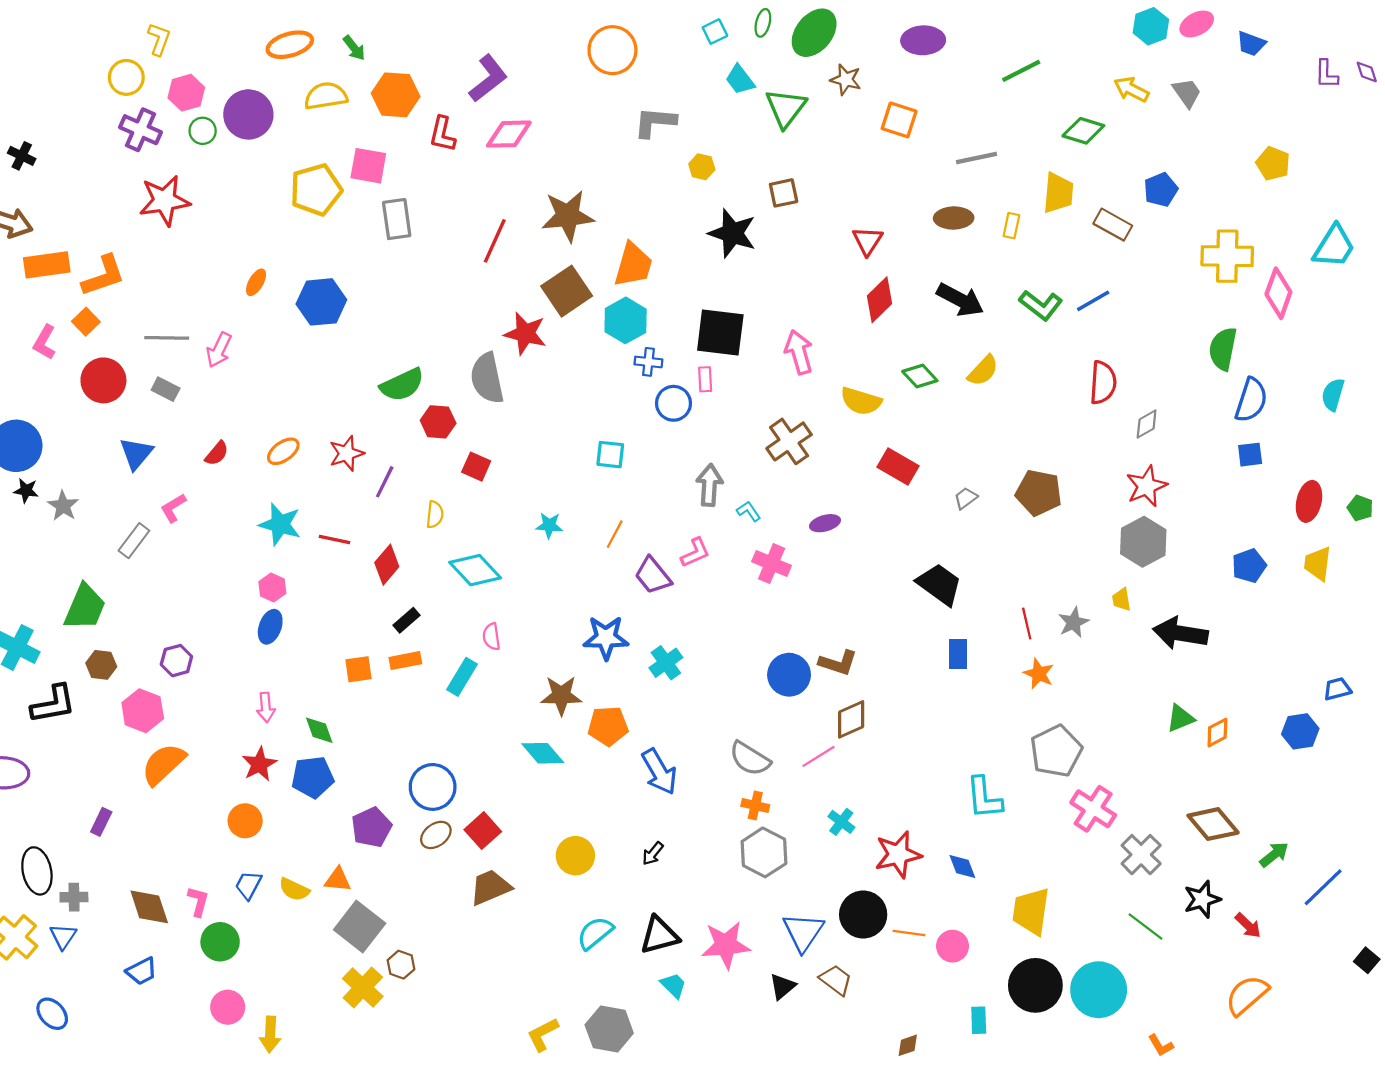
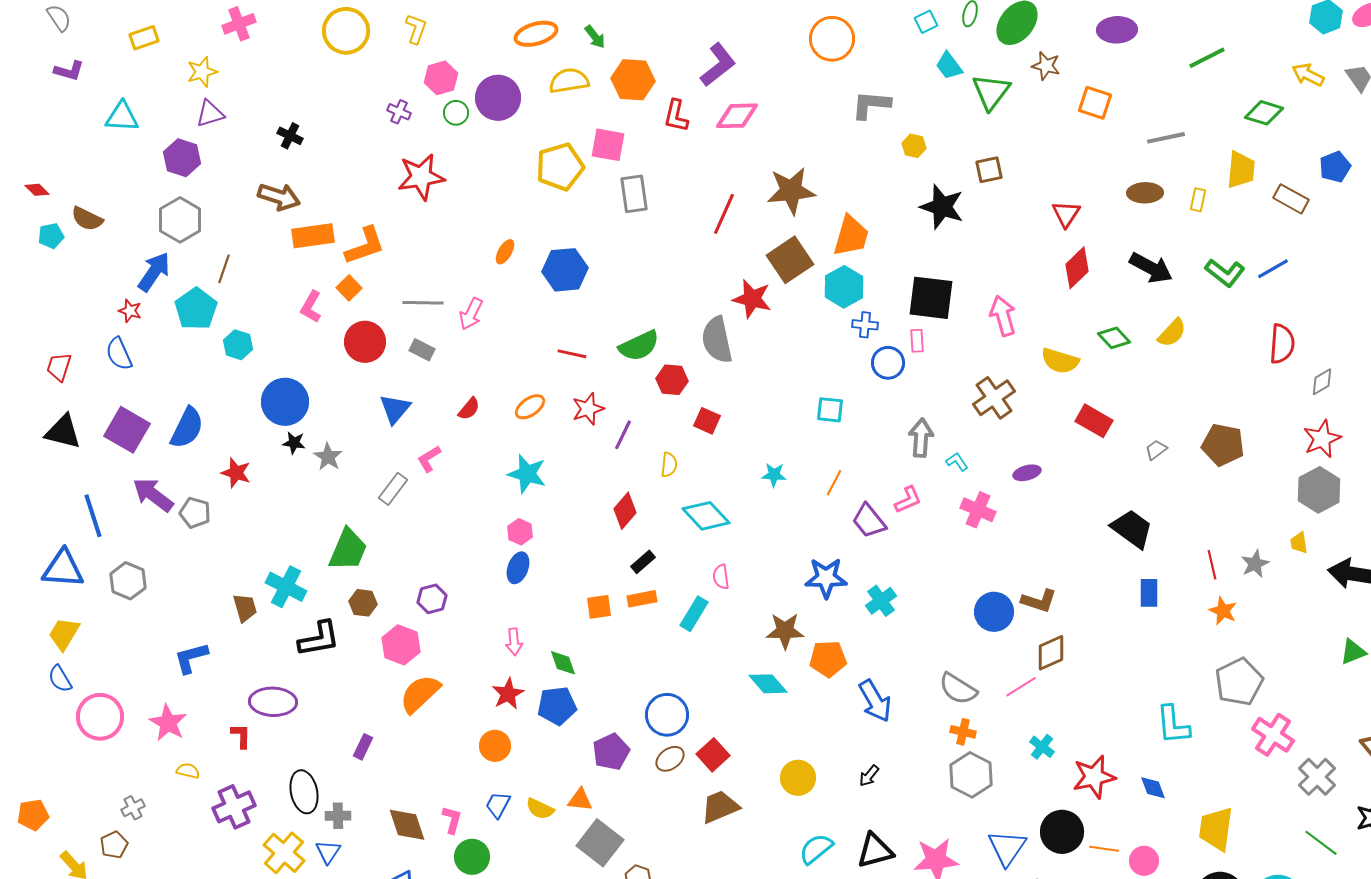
yellow circle: (126, 77) -> (346, 31), moved, size x1.4
purple cross: (140, 130) -> (399, 112), size x0.6
red line: (335, 540) -> (572, 354), moved

